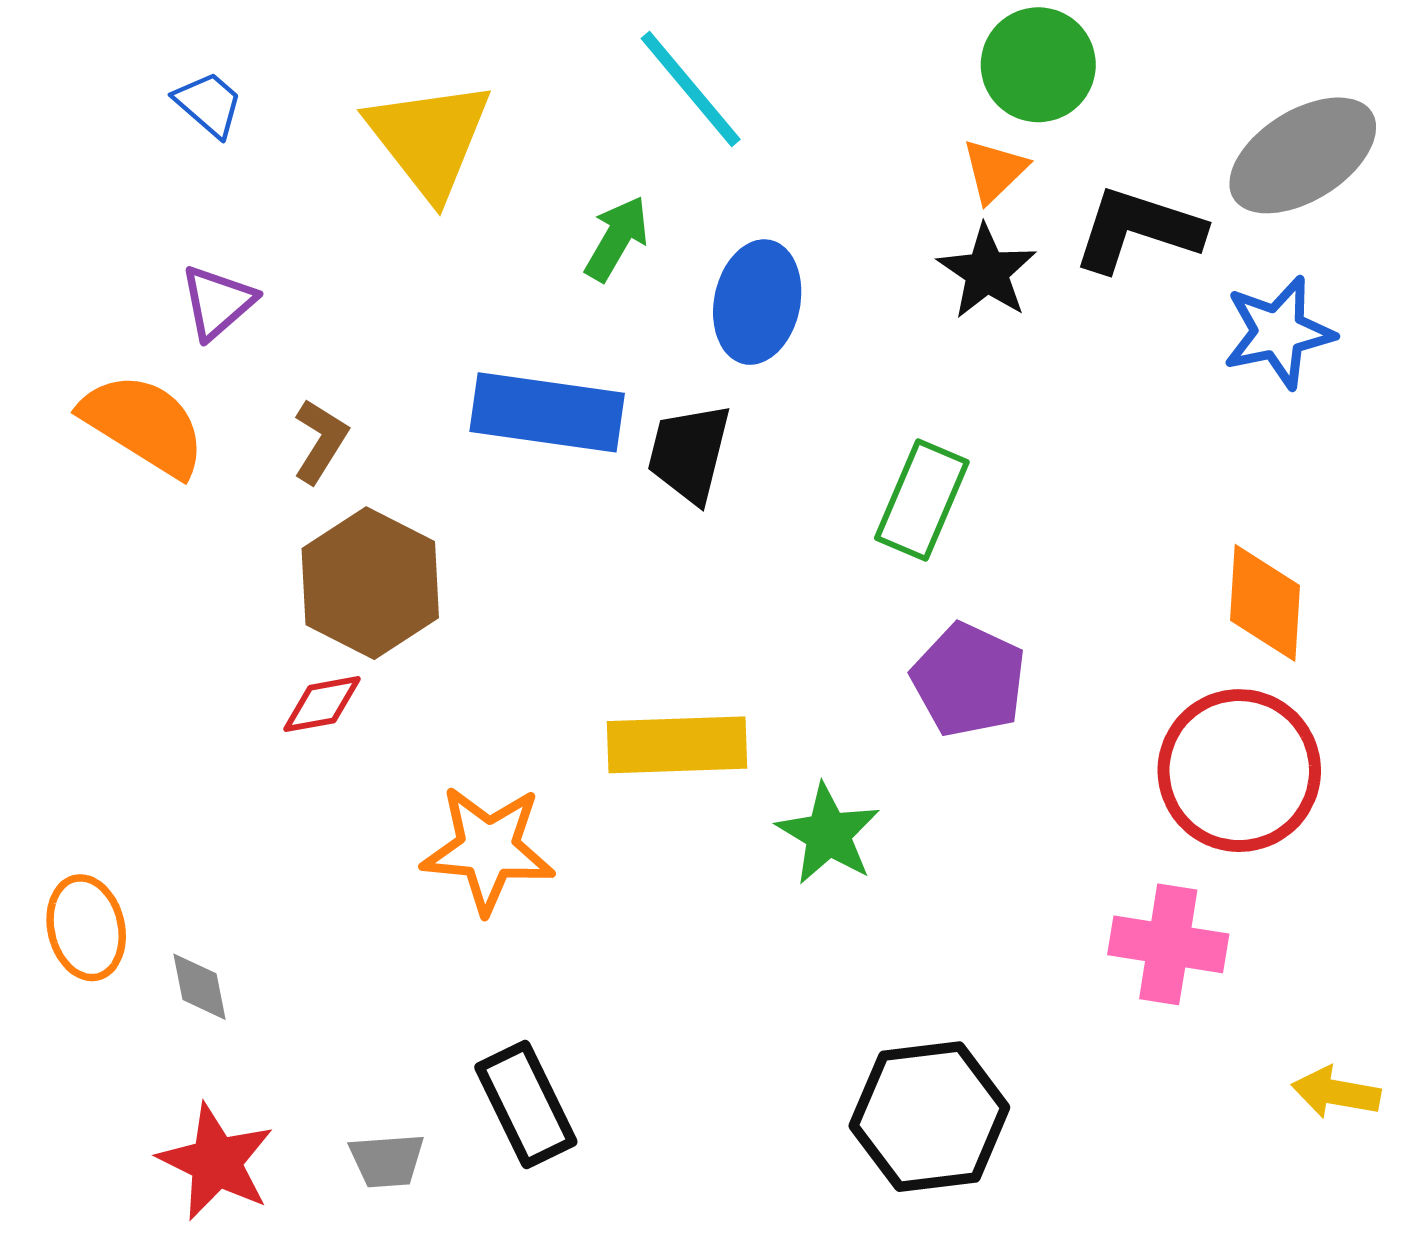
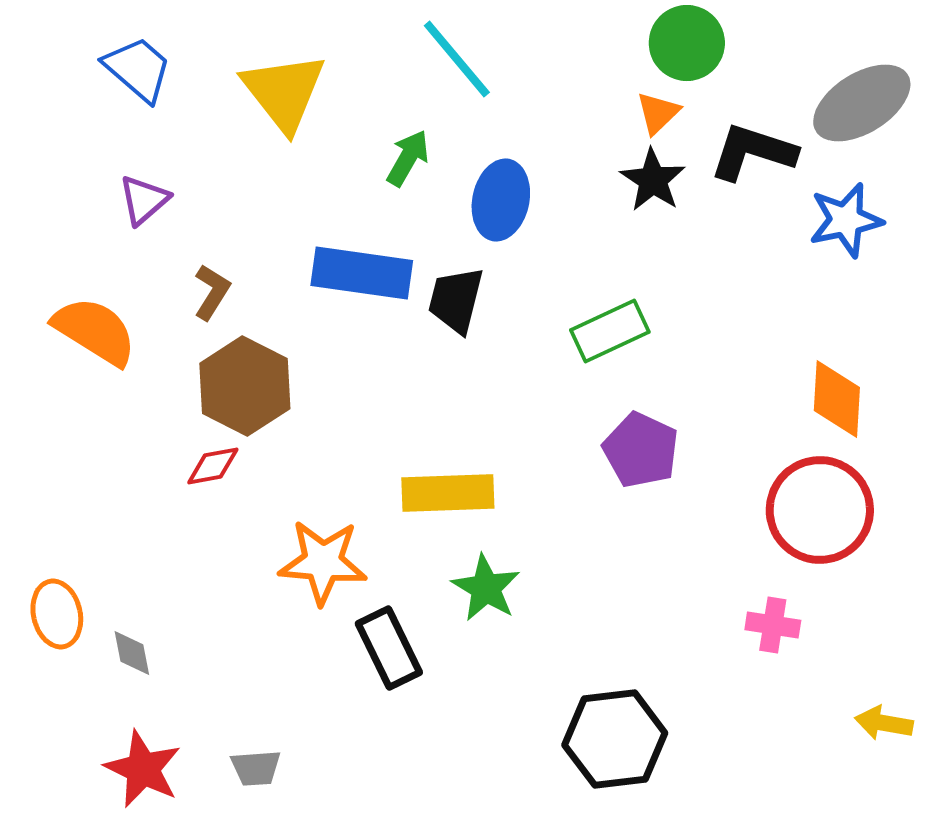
blue trapezoid: (209, 104) -> (138, 69), size x1.5
orange semicircle: (144, 424) -> (95, 331), moved
green rectangle: (922, 500) -> (610, 331), turned 42
green star: (828, 834) -> (486, 588), moved
pink cross: (1168, 944) -> (773, 625), size x0.7
black rectangle: (526, 1105) -> (389, 648), moved

